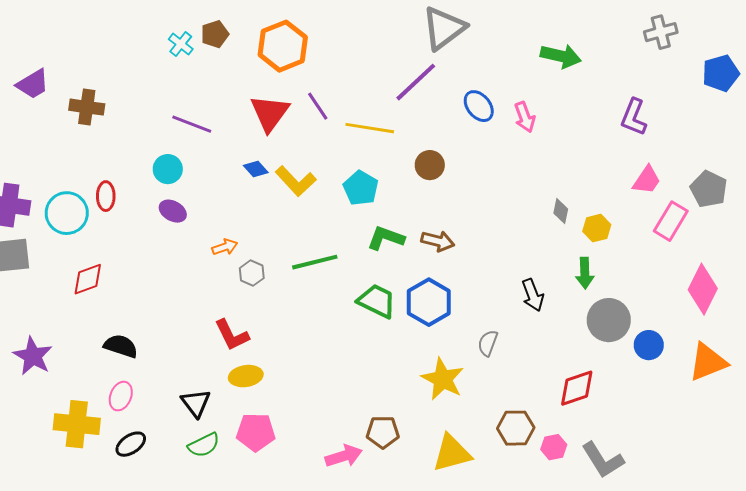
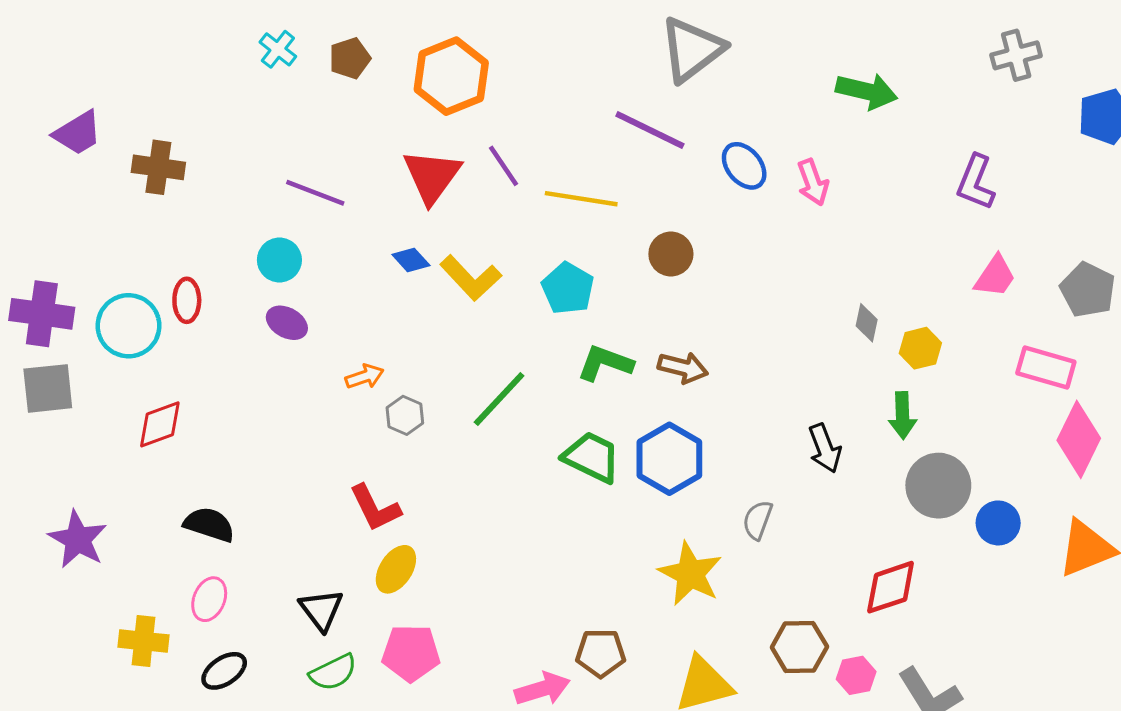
cyan cross: (181, 44) -> (278, 49), moved
purple line: (416, 82) -> (650, 130), turned 69
pink rectangle: (671, 221) -> (1046, 368), moved, turned 75
green line: (315, 262) -> (499, 399), turned -33
yellow ellipse: (246, 376) -> (396, 569), turned -48
yellow cross: (77, 424) -> (143, 641), size x0.7

